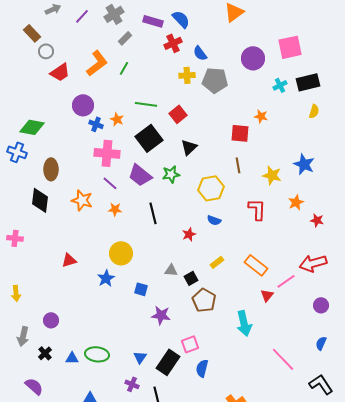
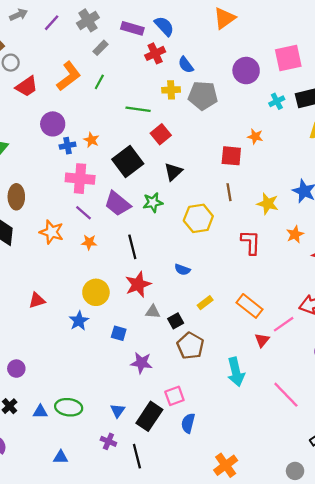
green line: (146, 104) -> (138, 109), moved
blue cross: (96, 124) -> (68, 146), turned -32
blue semicircle: (214, 220) -> (182, 270), moved
red star: (189, 234) -> (138, 284), moved, size x1.6
pink line: (283, 359) -> (286, 395), moved

